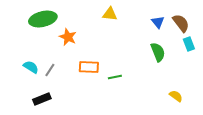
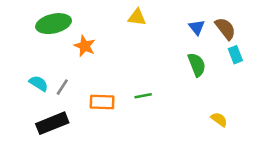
orange rectangle: (89, 67) -> (102, 102), moved
black rectangle: (42, 99) -> (52, 123), size x1.4

